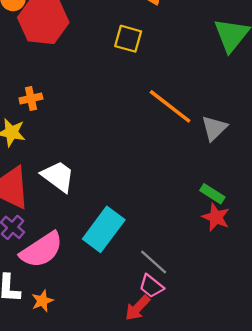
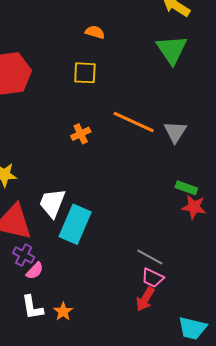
orange cross: (31, 99) -> (81, 134), moved
white trapezoid: (58, 176) -> (52, 203), turned -92
cyan rectangle: (104, 229) -> (75, 224), moved
pink semicircle: (42, 250) -> (35, 271), moved, size x0.5

